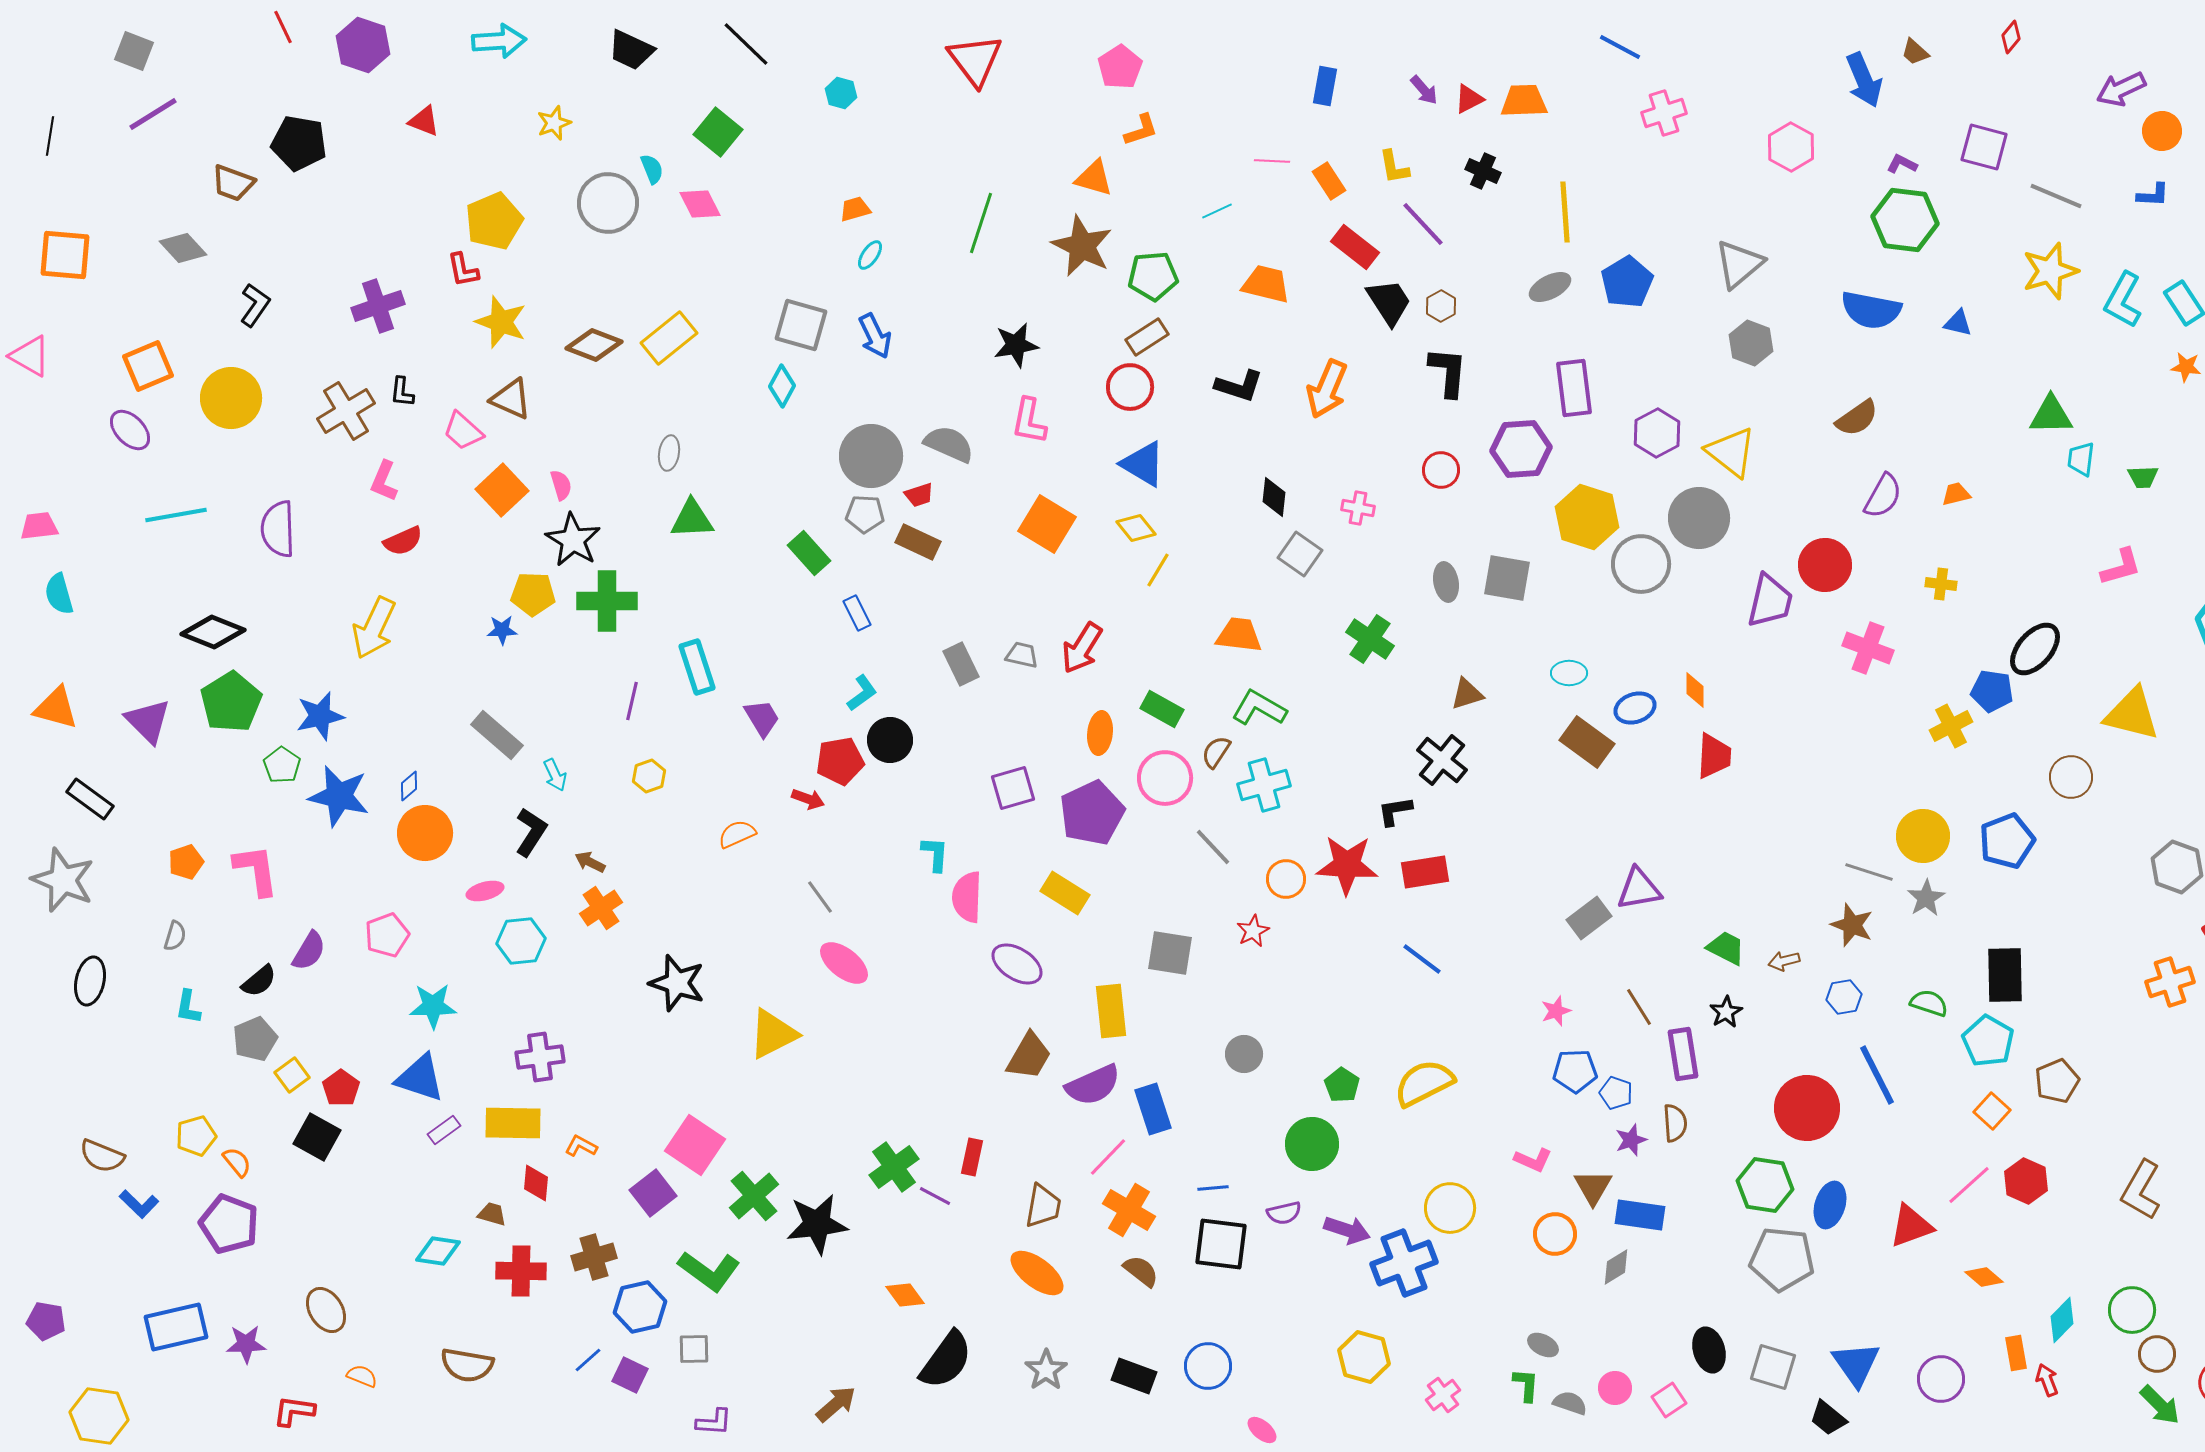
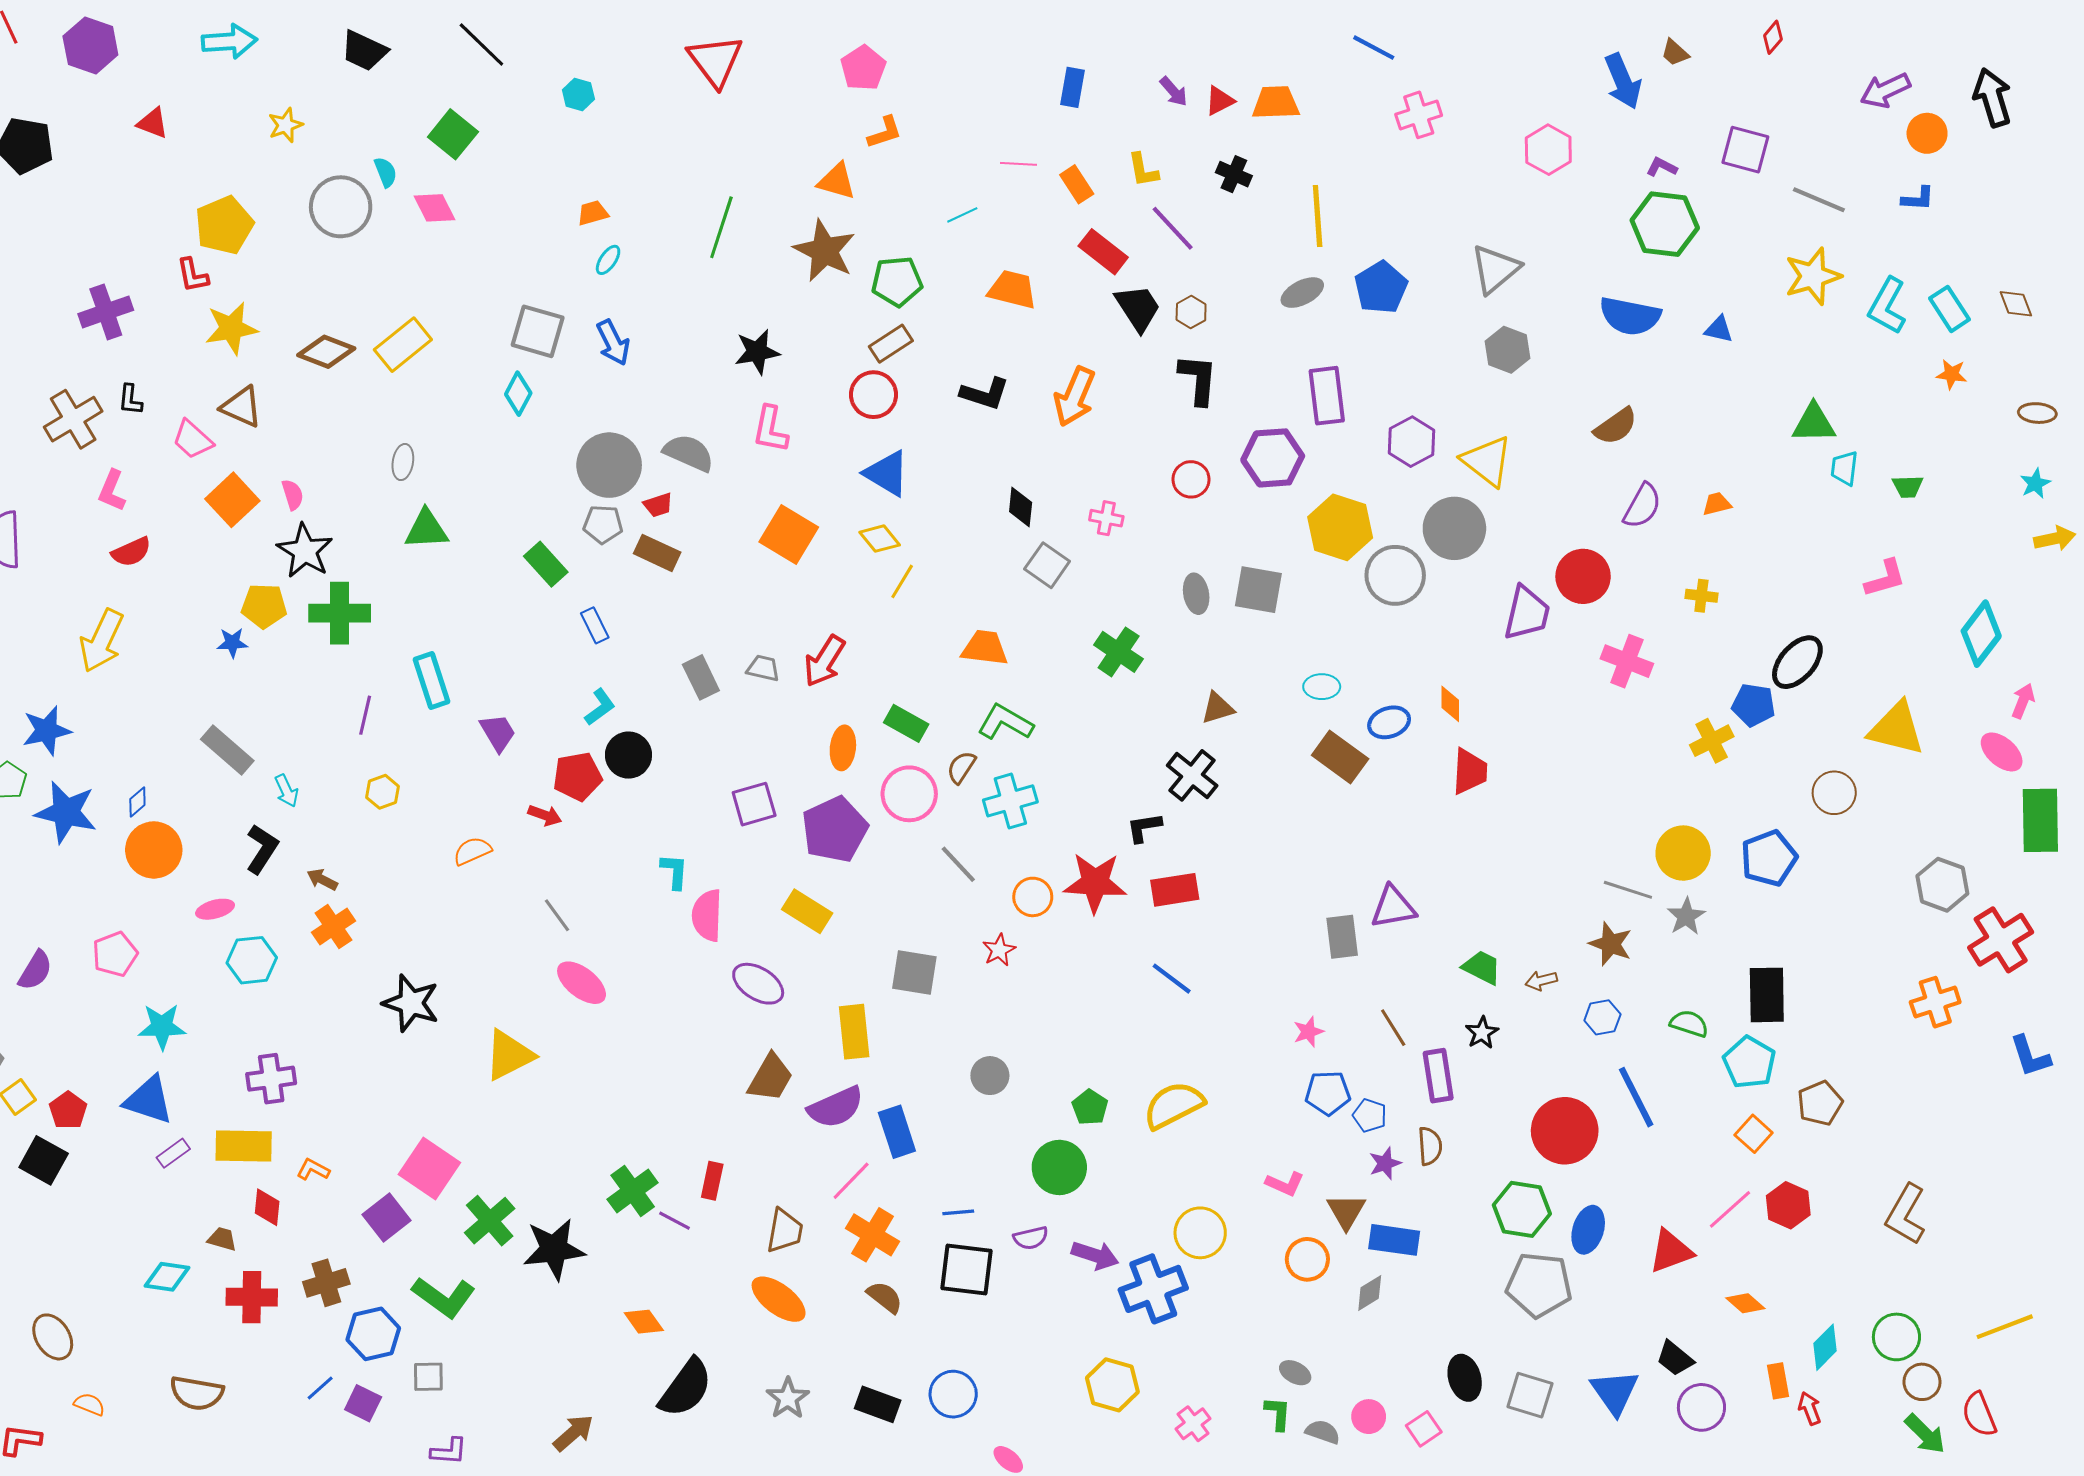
yellow star: (501, 322) -> (231, 328), turned -30
gray rectangle: (1589, 918) -> (1342, 937), turned -60
black trapezoid: (1828, 1418) -> (1675, 1358), moved

